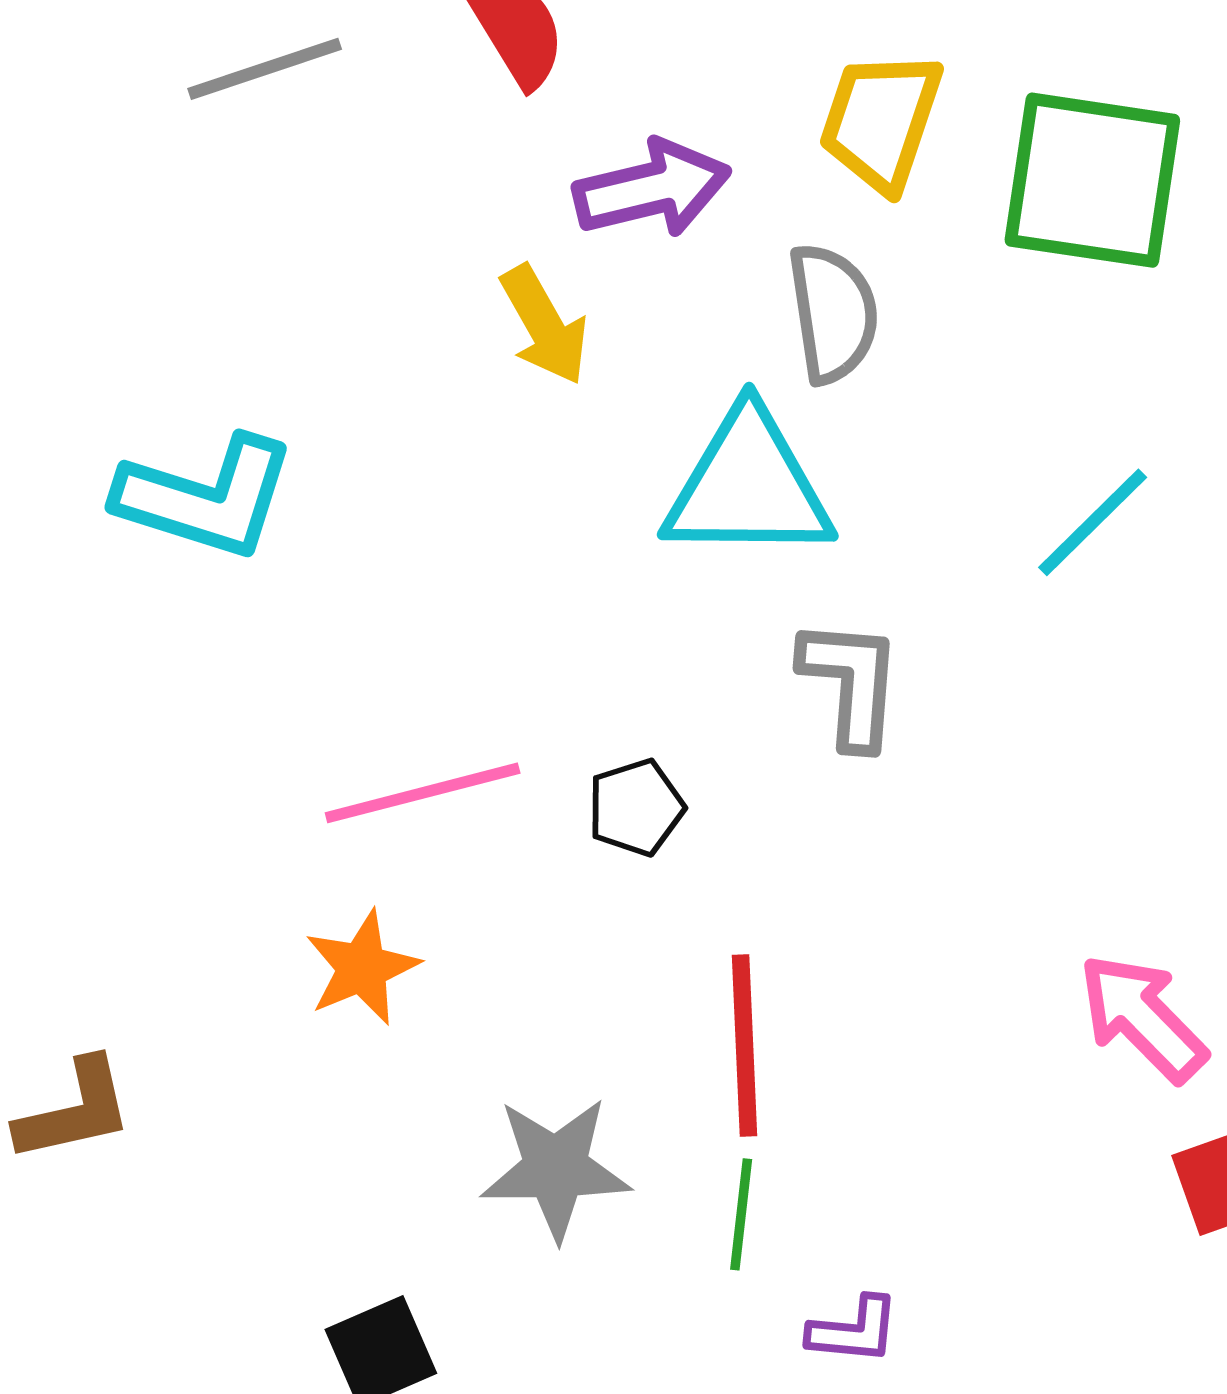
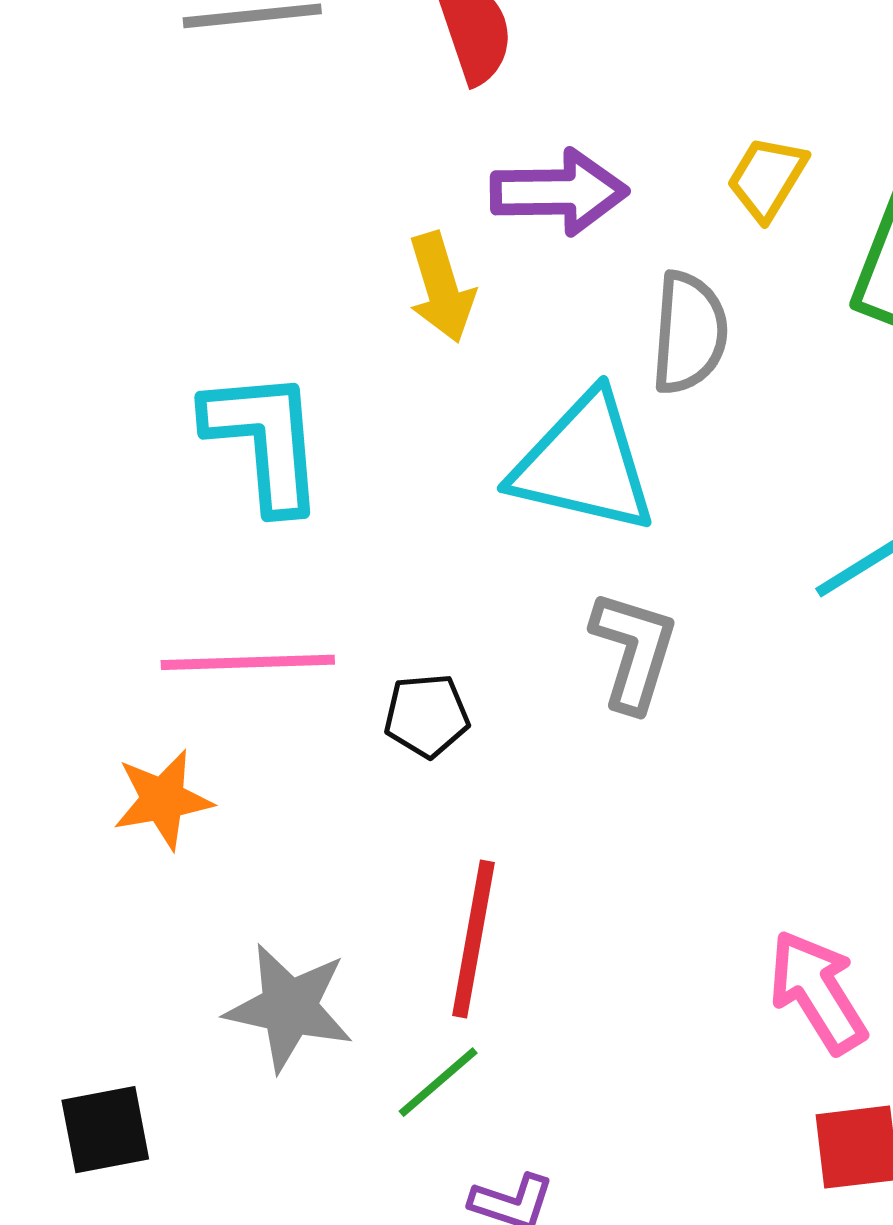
yellow trapezoid: (881, 121) -> (767, 178), size x0.7
cyan L-shape: (206, 497) -> (265, 440), moved, turned -125
green line: (741, 1214) -> (438, 1082), turned 30

